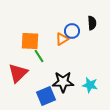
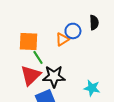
red triangle: (18, 73) -> (31, 75), moved
black star: (63, 82) -> (54, 76), moved

